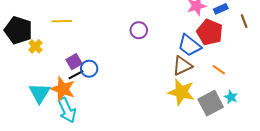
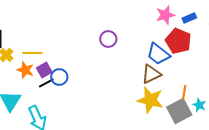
yellow line: (62, 21) -> (32, 53), moved
orange line: (219, 70) -> (184, 92), moved, turned 64
orange star: (63, 89) -> (25, 70), moved, size x0.7

